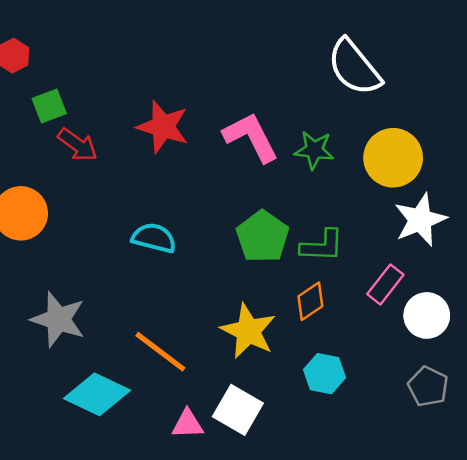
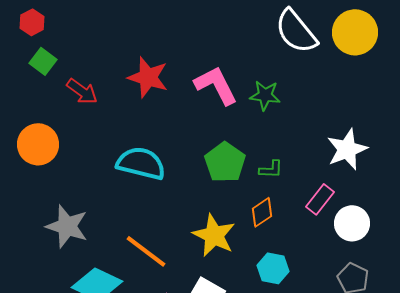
green square: (49, 106) -> (43, 61), moved, turned -32
yellow circle: (393, 158) -> (355, 32), moved
cyan semicircle: (154, 238) -> (141, 163), size x1.4
green L-shape: (322, 246) -> (271, 169), size x0.7

